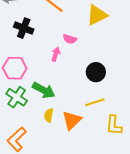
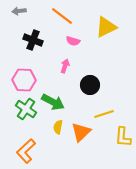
pink semicircle: (70, 39) -> (73, 41), moved
black circle: (96, 72) -> (90, 85), moved

